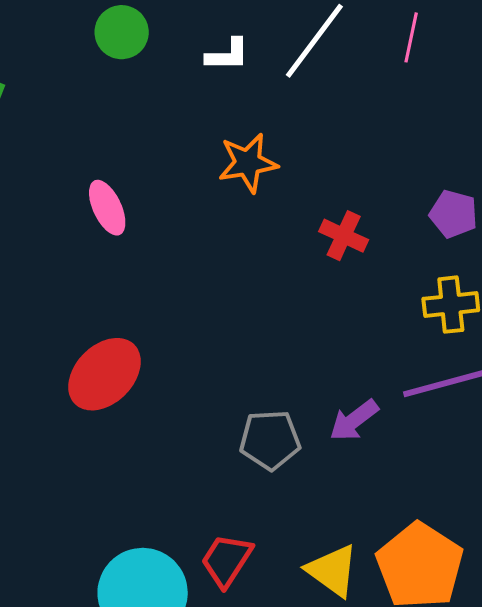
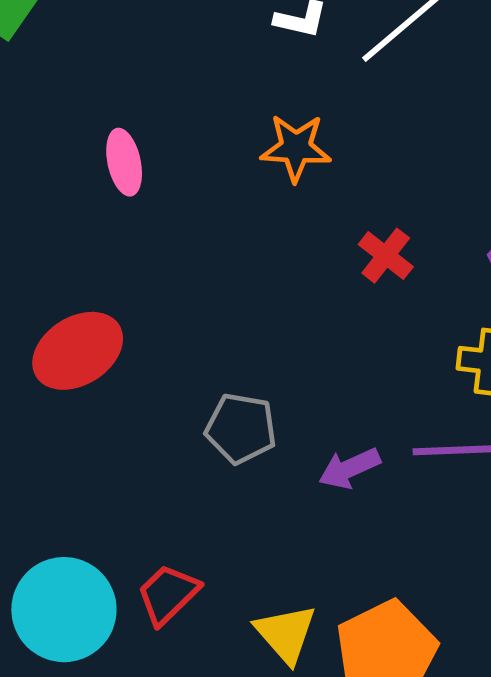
gray pentagon: (270, 440) -> (241, 428), moved

